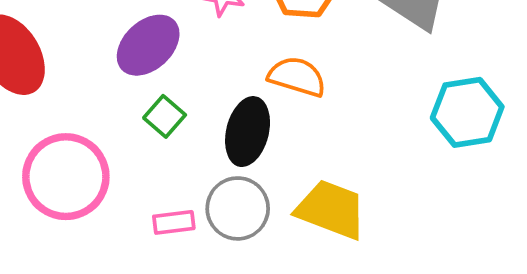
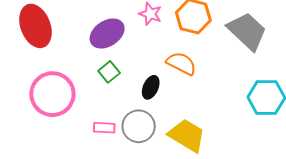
black ellipse: (248, 132) -> (151, 87), size x0.7

